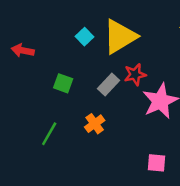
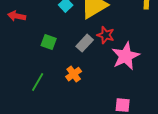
red star: (135, 74) -> (106, 35), turned 30

